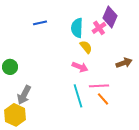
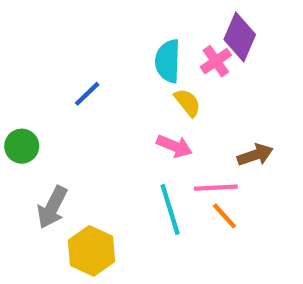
blue line: (40, 23) -> (87, 94), moved, turned -32
brown arrow: (124, 63) -> (255, 155), moved
yellow hexagon: (15, 115) -> (92, 251), moved

